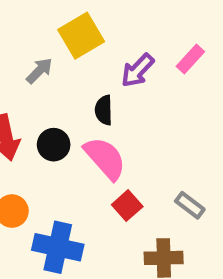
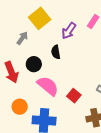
black circle: (54, 145) -> (34, 64), moved
pink semicircle: (105, 158) -> (48, 86), moved

